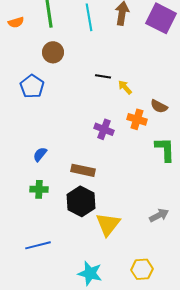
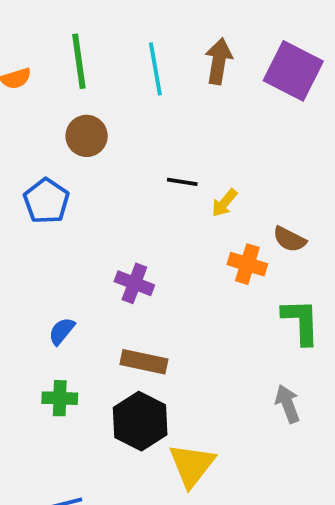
yellow arrow: (125, 87) -> (224, 203), turned -98
purple cross: (104, 129) -> (134, 283), moved
gray arrow: (159, 215) -> (288, 404), moved, turned -84

